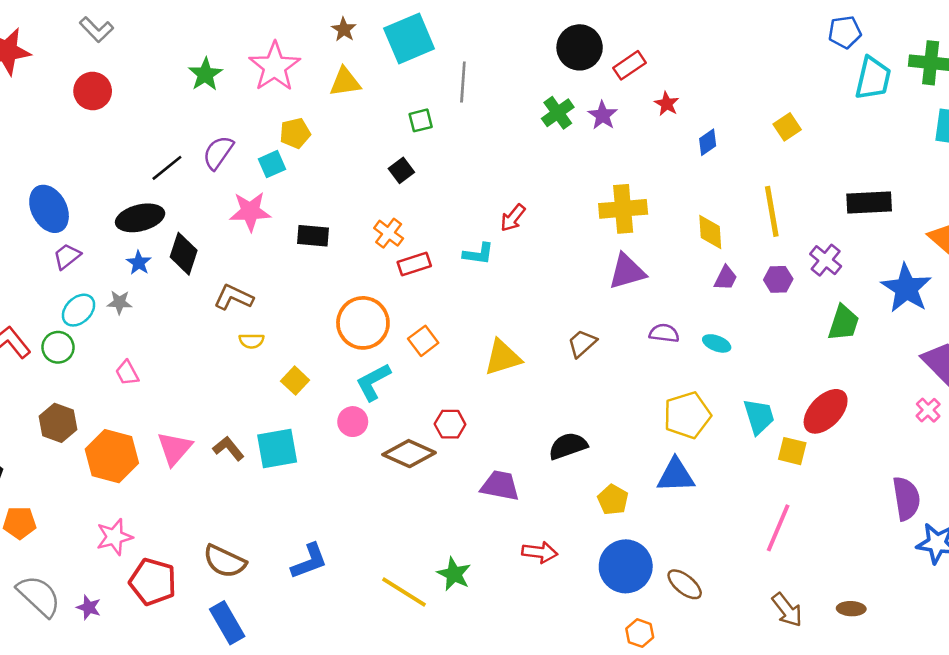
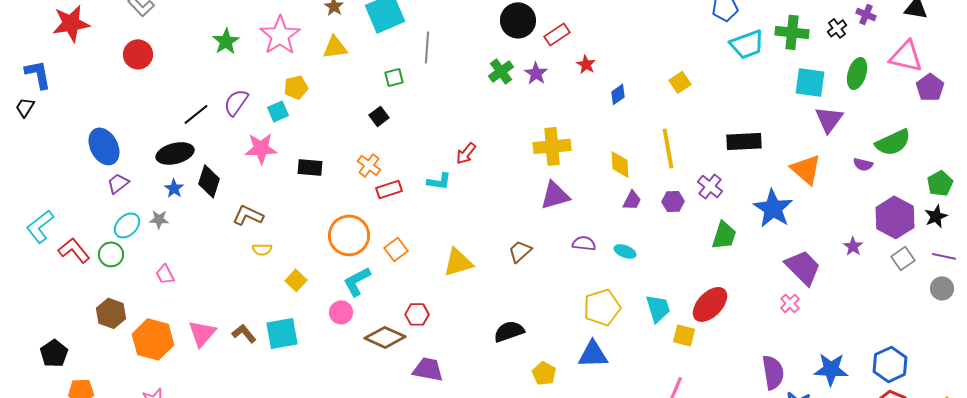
cyan trapezoid: (873, 78) -> (747, 44), turned 57
purple trapezoid: (500, 486) -> (428, 369), moved

